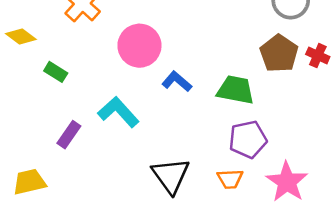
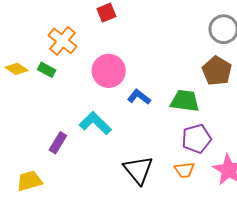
green rectangle: (56, 72) -> (47, 70), moved

